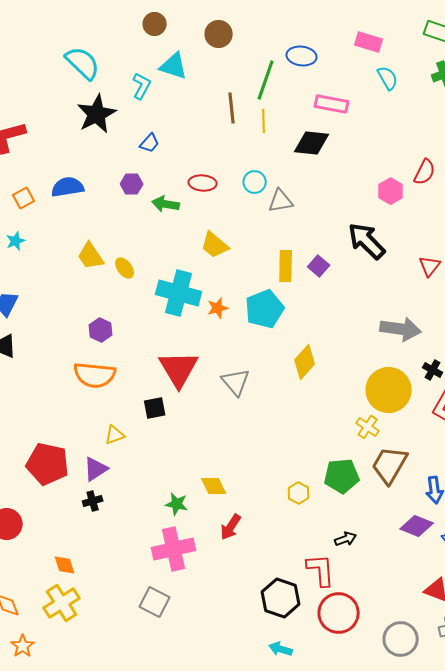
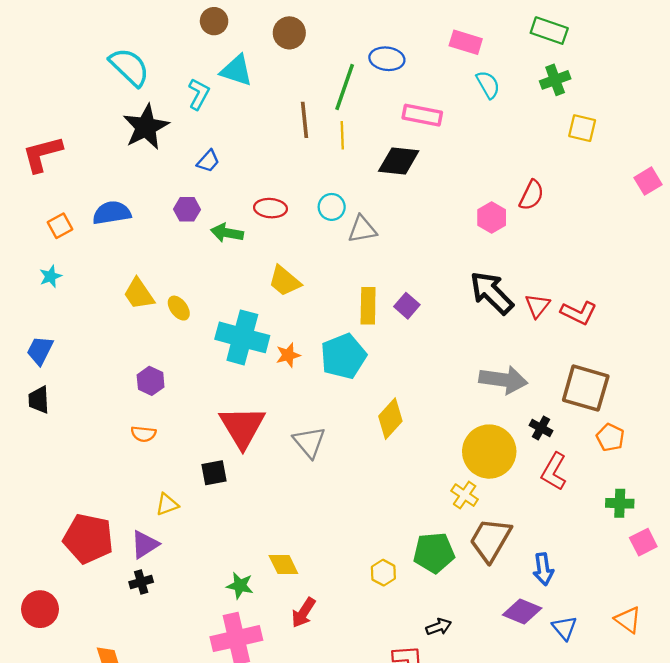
black arrow: (367, 241) -> (492, 293), moved
orange semicircle: (95, 375) -> (143, 434), size x0.5

